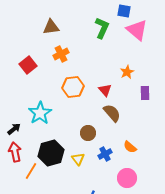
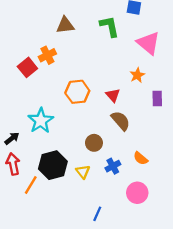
brown triangle: (51, 27) -> (65, 25), moved
green L-shape: (102, 28) -> (110, 26), turned -35
pink triangle: (137, 30) -> (148, 43), moved
orange cross: (61, 54) -> (47, 55), moved

